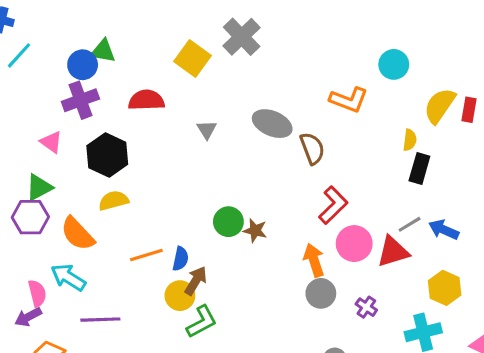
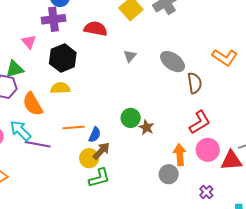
gray circle: (321, 293) -> (169, 174), moved
purple line: (100, 320) -> (38, 144), moved

